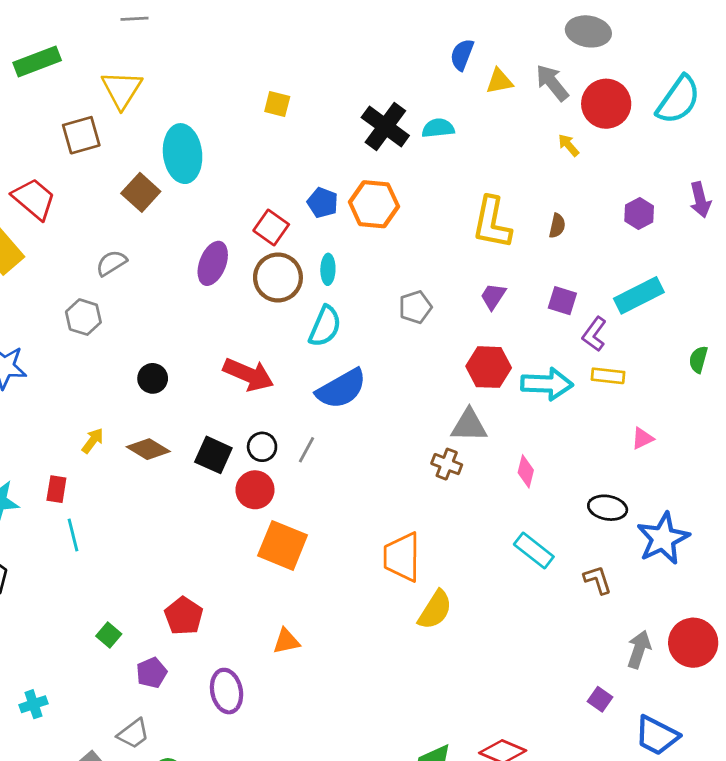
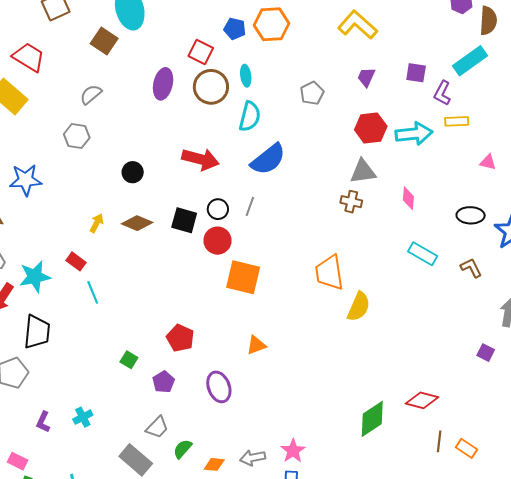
yellow L-shape: (492, 223) -> (357, 25), turned 129
brown semicircle: (557, 226) -> (488, 21), moved, size x1.6
pink triangle: (643, 438) -> (488, 162), turned 48
red rectangle: (56, 489) -> (76, 261), turned -54

